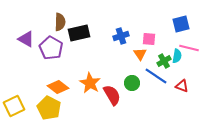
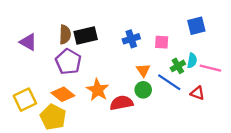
brown semicircle: (60, 22) -> (65, 34), moved
purple pentagon: (51, 48) -> (68, 62), moved
pink line: (189, 48) -> (210, 68), moved
orange triangle: (140, 54) -> (143, 70), moved
red semicircle: (112, 95) -> (121, 103), turned -70
yellow square: (14, 106) -> (25, 100), moved

